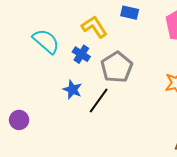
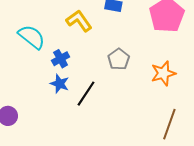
blue cross: (81, 54) -> (61, 59), moved, turned 30
gray pentagon: (117, 67) -> (119, 59), moved, size x0.7

